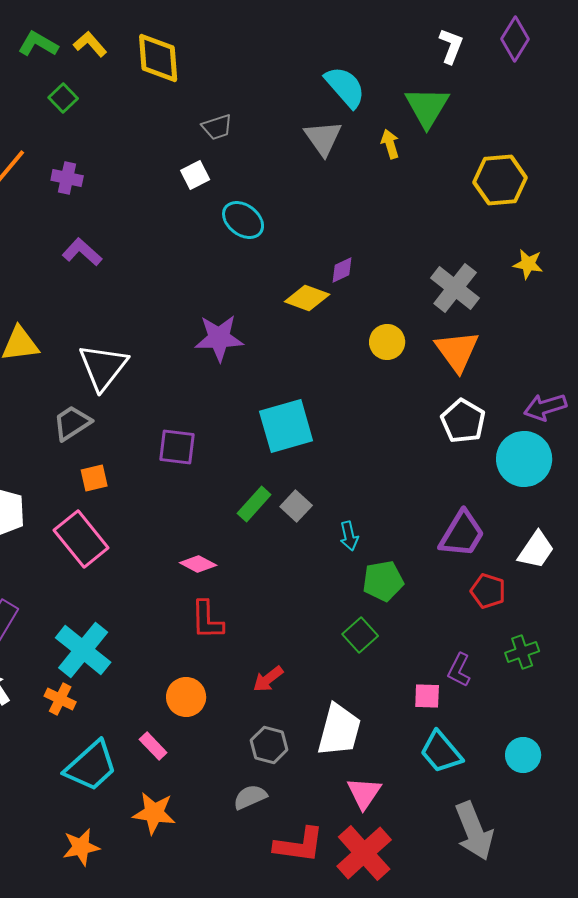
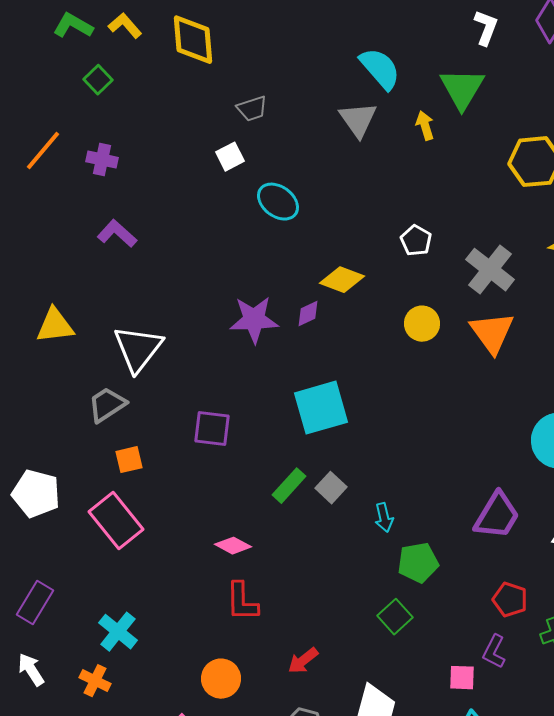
purple diamond: (342, 270) -> (308, 314), moved
white pentagon: (463, 421) -> (416, 241), moved, size x0.7
red pentagon: (488, 591) -> (510, 600), moved
cyan cross: (83, 650) -> (118, 632), size x0.7

